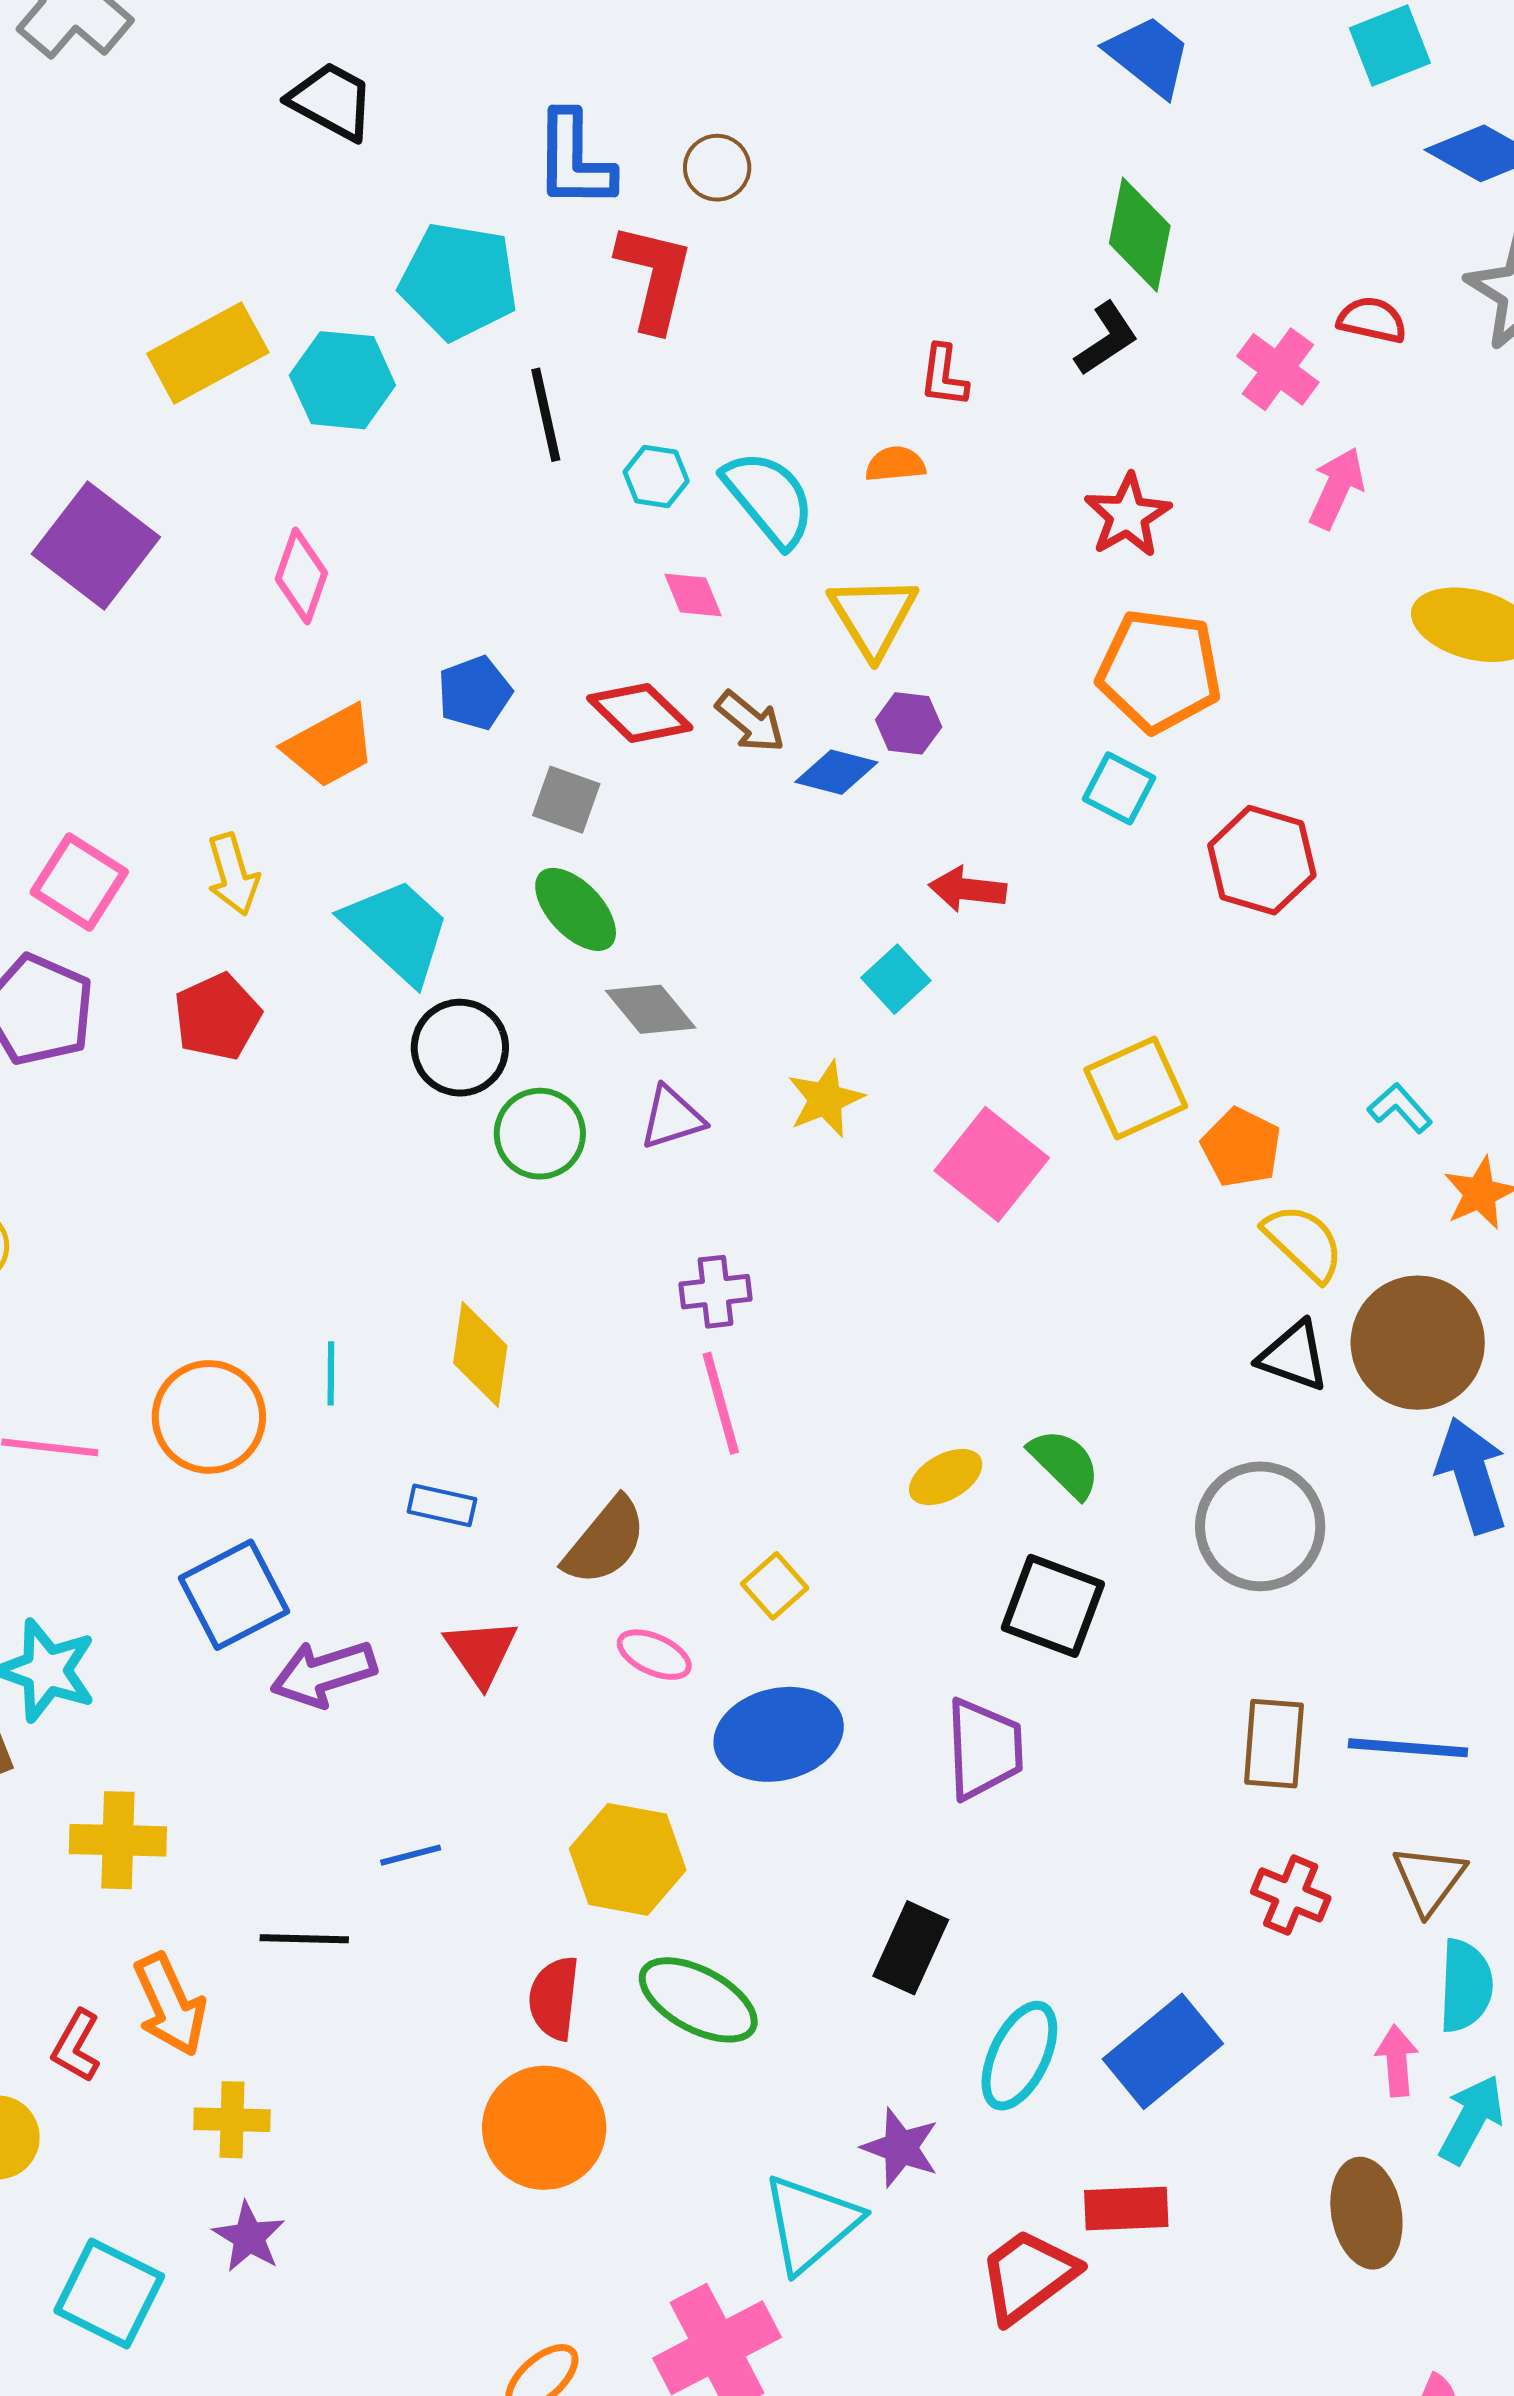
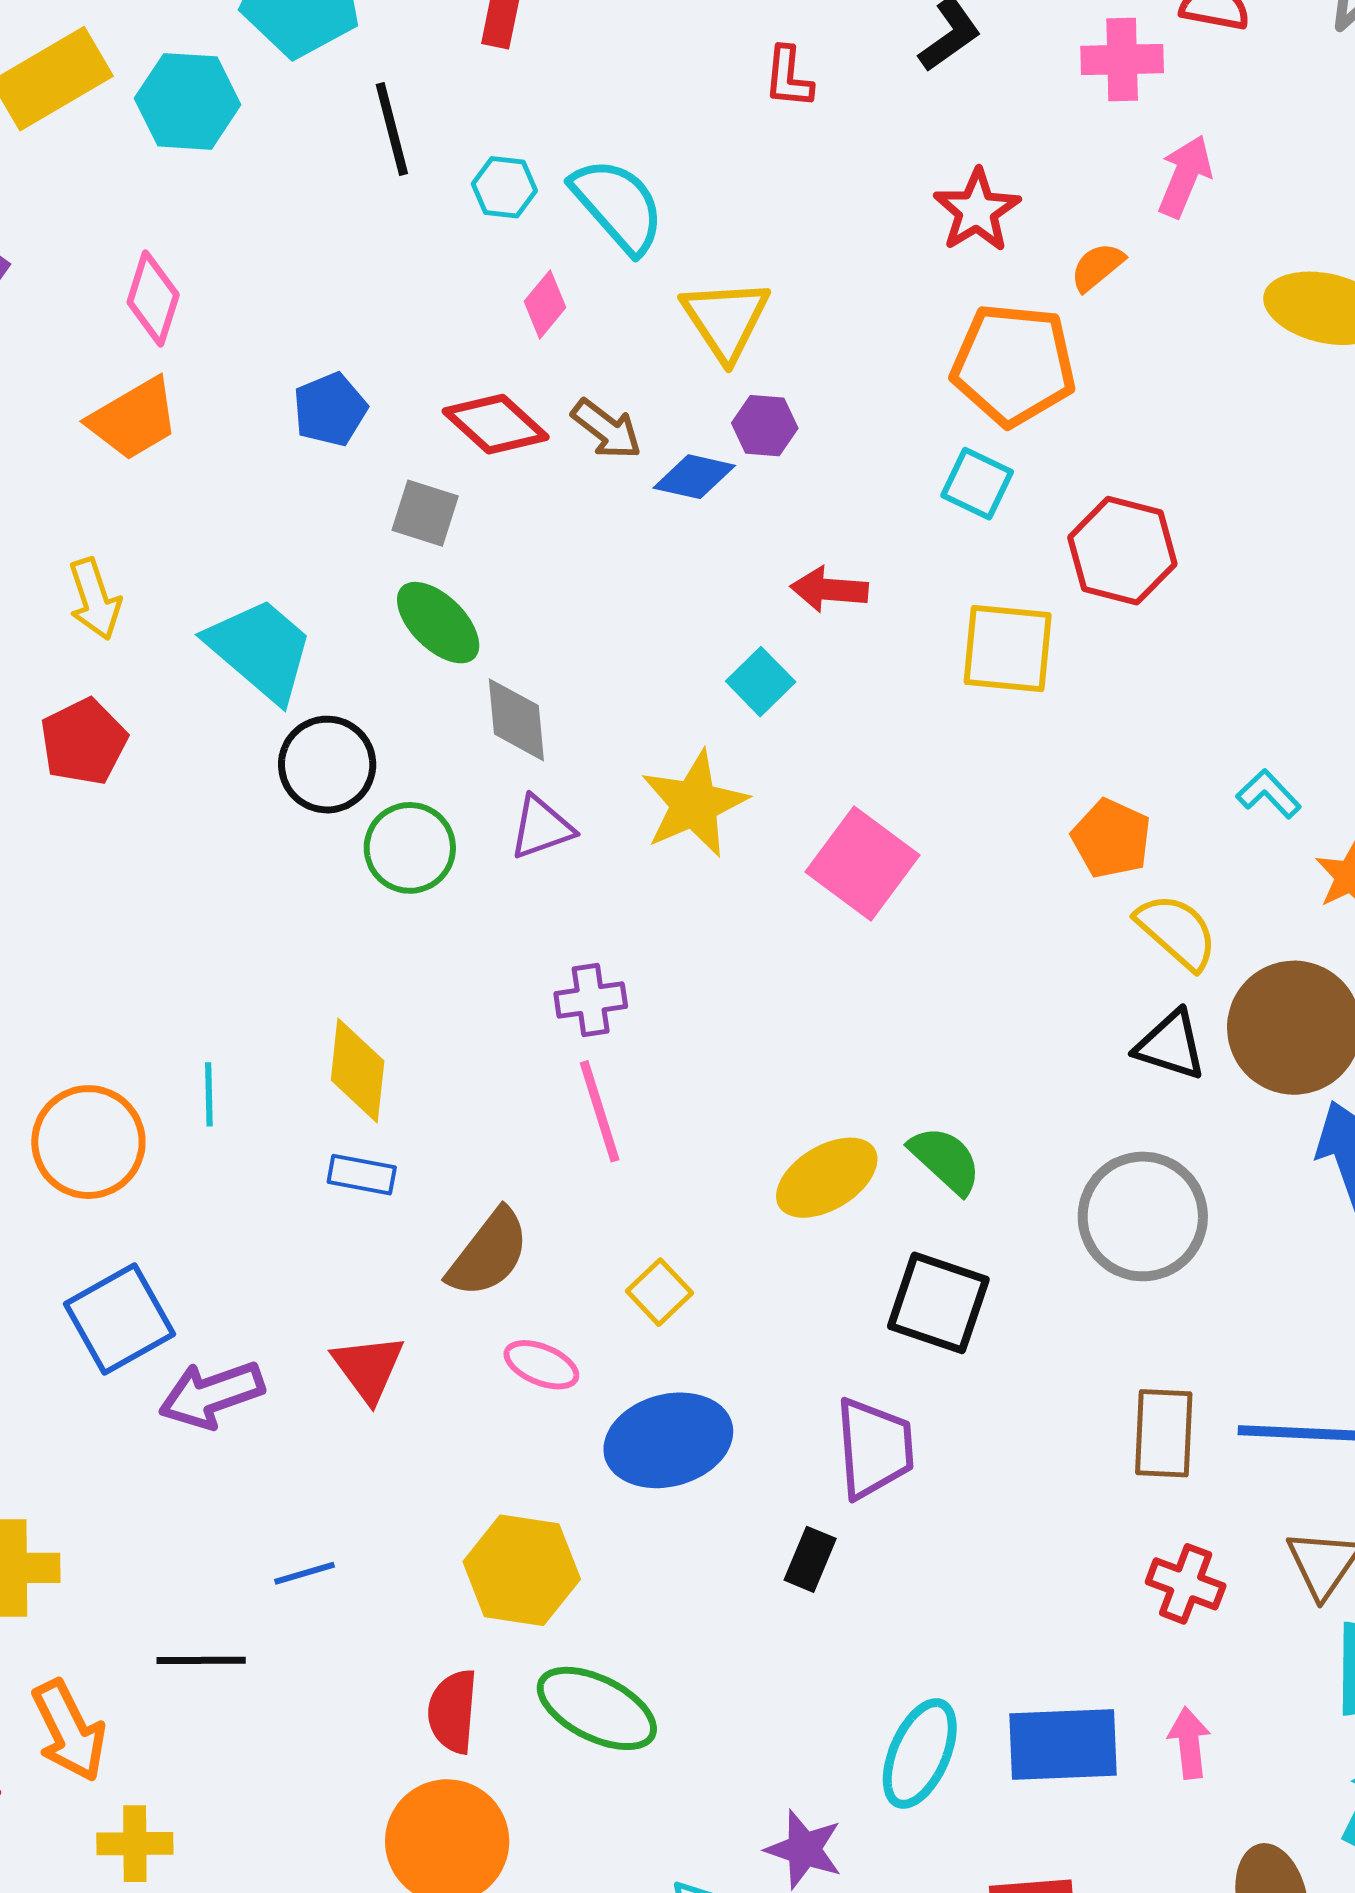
pink cross: (1278, 369) -> (1122, 59), turned -36
orange semicircle: (895, 464) -> (1097, 267), moved, turned -32
pink diamond: (693, 595) -> (545, 304), turned 64
orange trapezoid: (330, 746) -> (134, 419), moved
gray diamond: (651, 1009) -> (516, 720), turned 36
yellow square: (1136, 1088) -> (1008, 649), moved, turned 32
yellow star: (825, 1099) -> (694, 804), size x1.4
yellow ellipse: (946, 1477) -> (827, 1178), size x1.4
blue rectangle: (442, 1505) -> (362, 1175), moved
black rectangle: (911, 1948) -> (810, 1559), moved, size x0.7
blue rectangle: (1163, 2051) -> (1063, 1744), turned 39
pink arrow: (1397, 2061) -> (1189, 1743), moved

